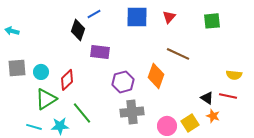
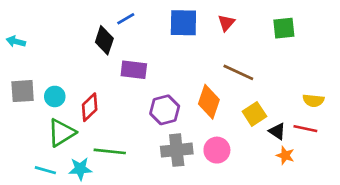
green line: (82, 113) -> (110, 151), turned -45
yellow square: (190, 123) -> (254, 114), moved
pink circle: (167, 126) -> (217, 150), moved

